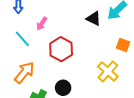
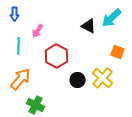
cyan line: (22, 39) -> (18, 46), turned 42
black circle: (63, 88) -> (78, 80), moved

